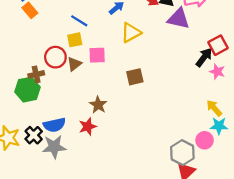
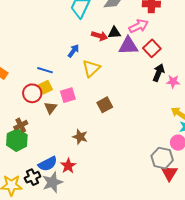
red square: (218, 45) -> (152, 48), moved
red circle: (55, 57) -> (32, 93), moved
red star: (88, 127) -> (68, 166), moved
black cross: (34, 135) -> (32, 177), turned 35

